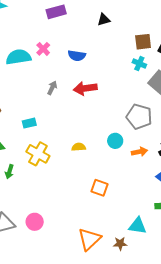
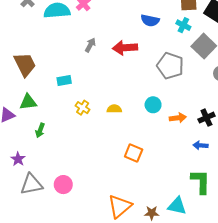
blue semicircle: (77, 56) -> (150, 20), moved
gray pentagon: (139, 117) -> (170, 66), moved
yellow cross: (38, 154) -> (83, 108), moved, size x0.6
cyan triangle: (138, 226) -> (177, 206), moved

